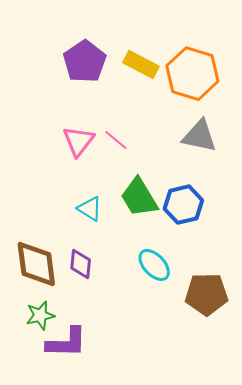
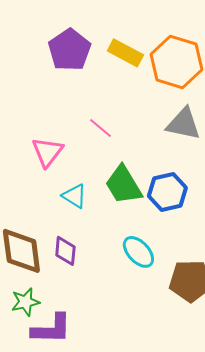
pink triangle: (79, 141) -> (47, 152), moved

